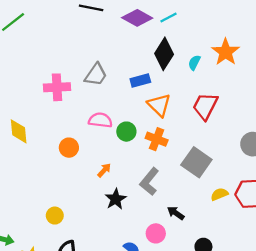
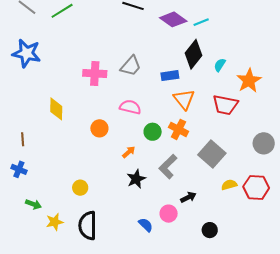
orange star: (226, 52) -> (249, 81), moved
red trapezoid: (205, 106) -> (225, 105), turned -112
green circle: (126, 132) -> (153, 132), moved
black arrow: (176, 213) -> (188, 197), turned 112

